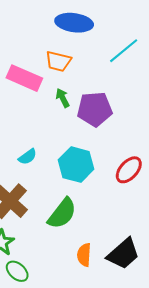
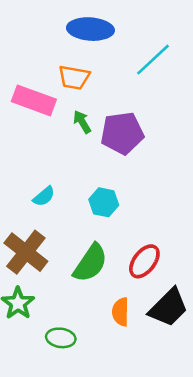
cyan hexagon: (76, 165) -> (104, 202), size x0.7
red ellipse: (129, 170) -> (144, 261), moved
green ellipse: (17, 271) -> (61, 338), moved, turned -30

